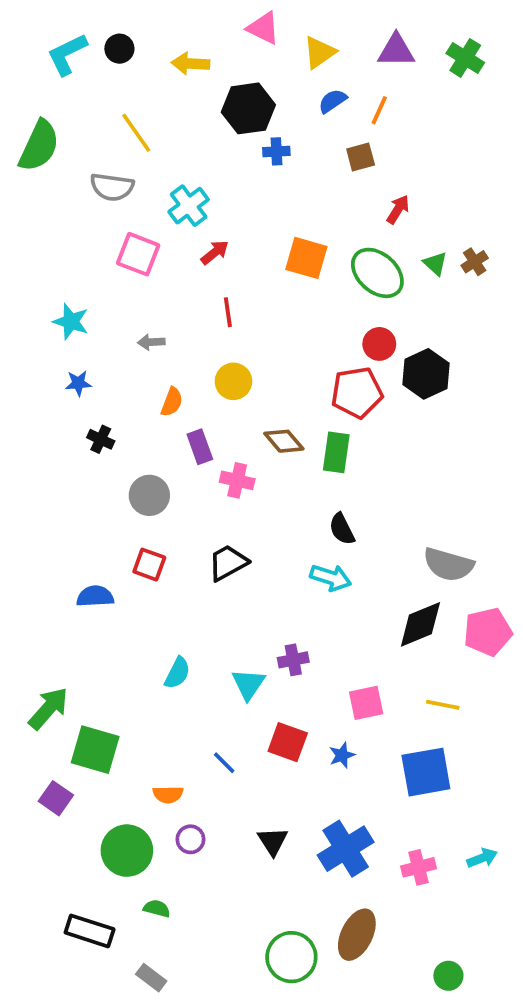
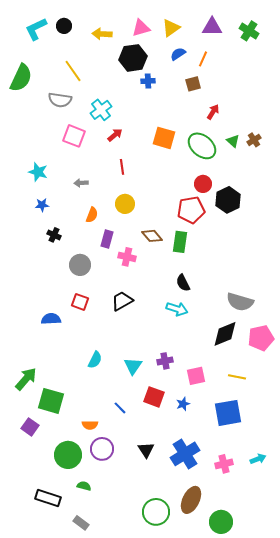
pink triangle: (263, 28) -> (141, 28), moved, turned -42
purple rectangle: (200, 447) -> (107, 239), turned 36
purple cross: (293, 660) -> (165, 361), moved
purple circle: (190, 839) -> (102, 449), size x1.5
green circle: (448, 976) -> (221, 522), moved, size x1.5

